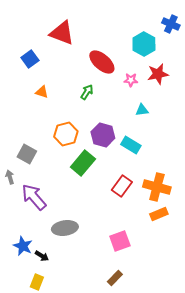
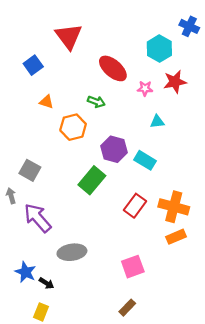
red triangle: (62, 33) -> (69, 36), turned 32
green arrow: (87, 92) -> (96, 102), turned 77
orange hexagon: (66, 134) -> (73, 127), moved

